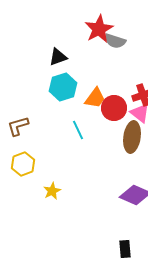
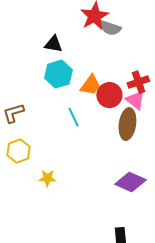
black triangle: (58, 57) -> (53, 44), turned 30
yellow star: (52, 191) -> (47, 178), turned 30

